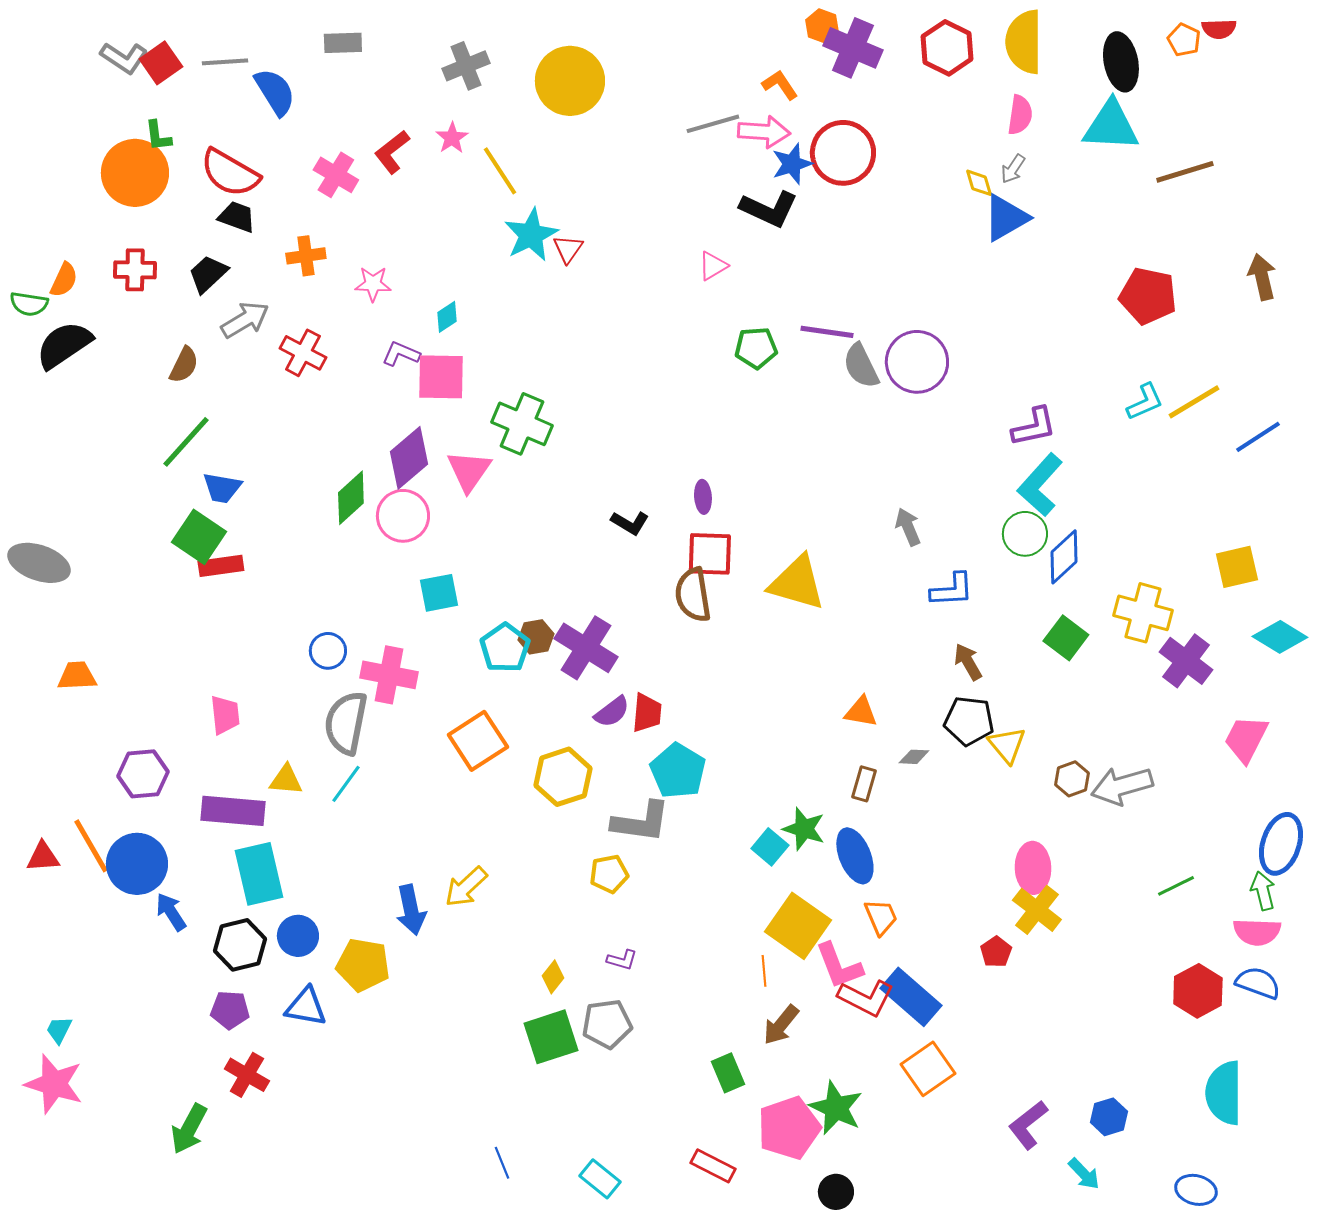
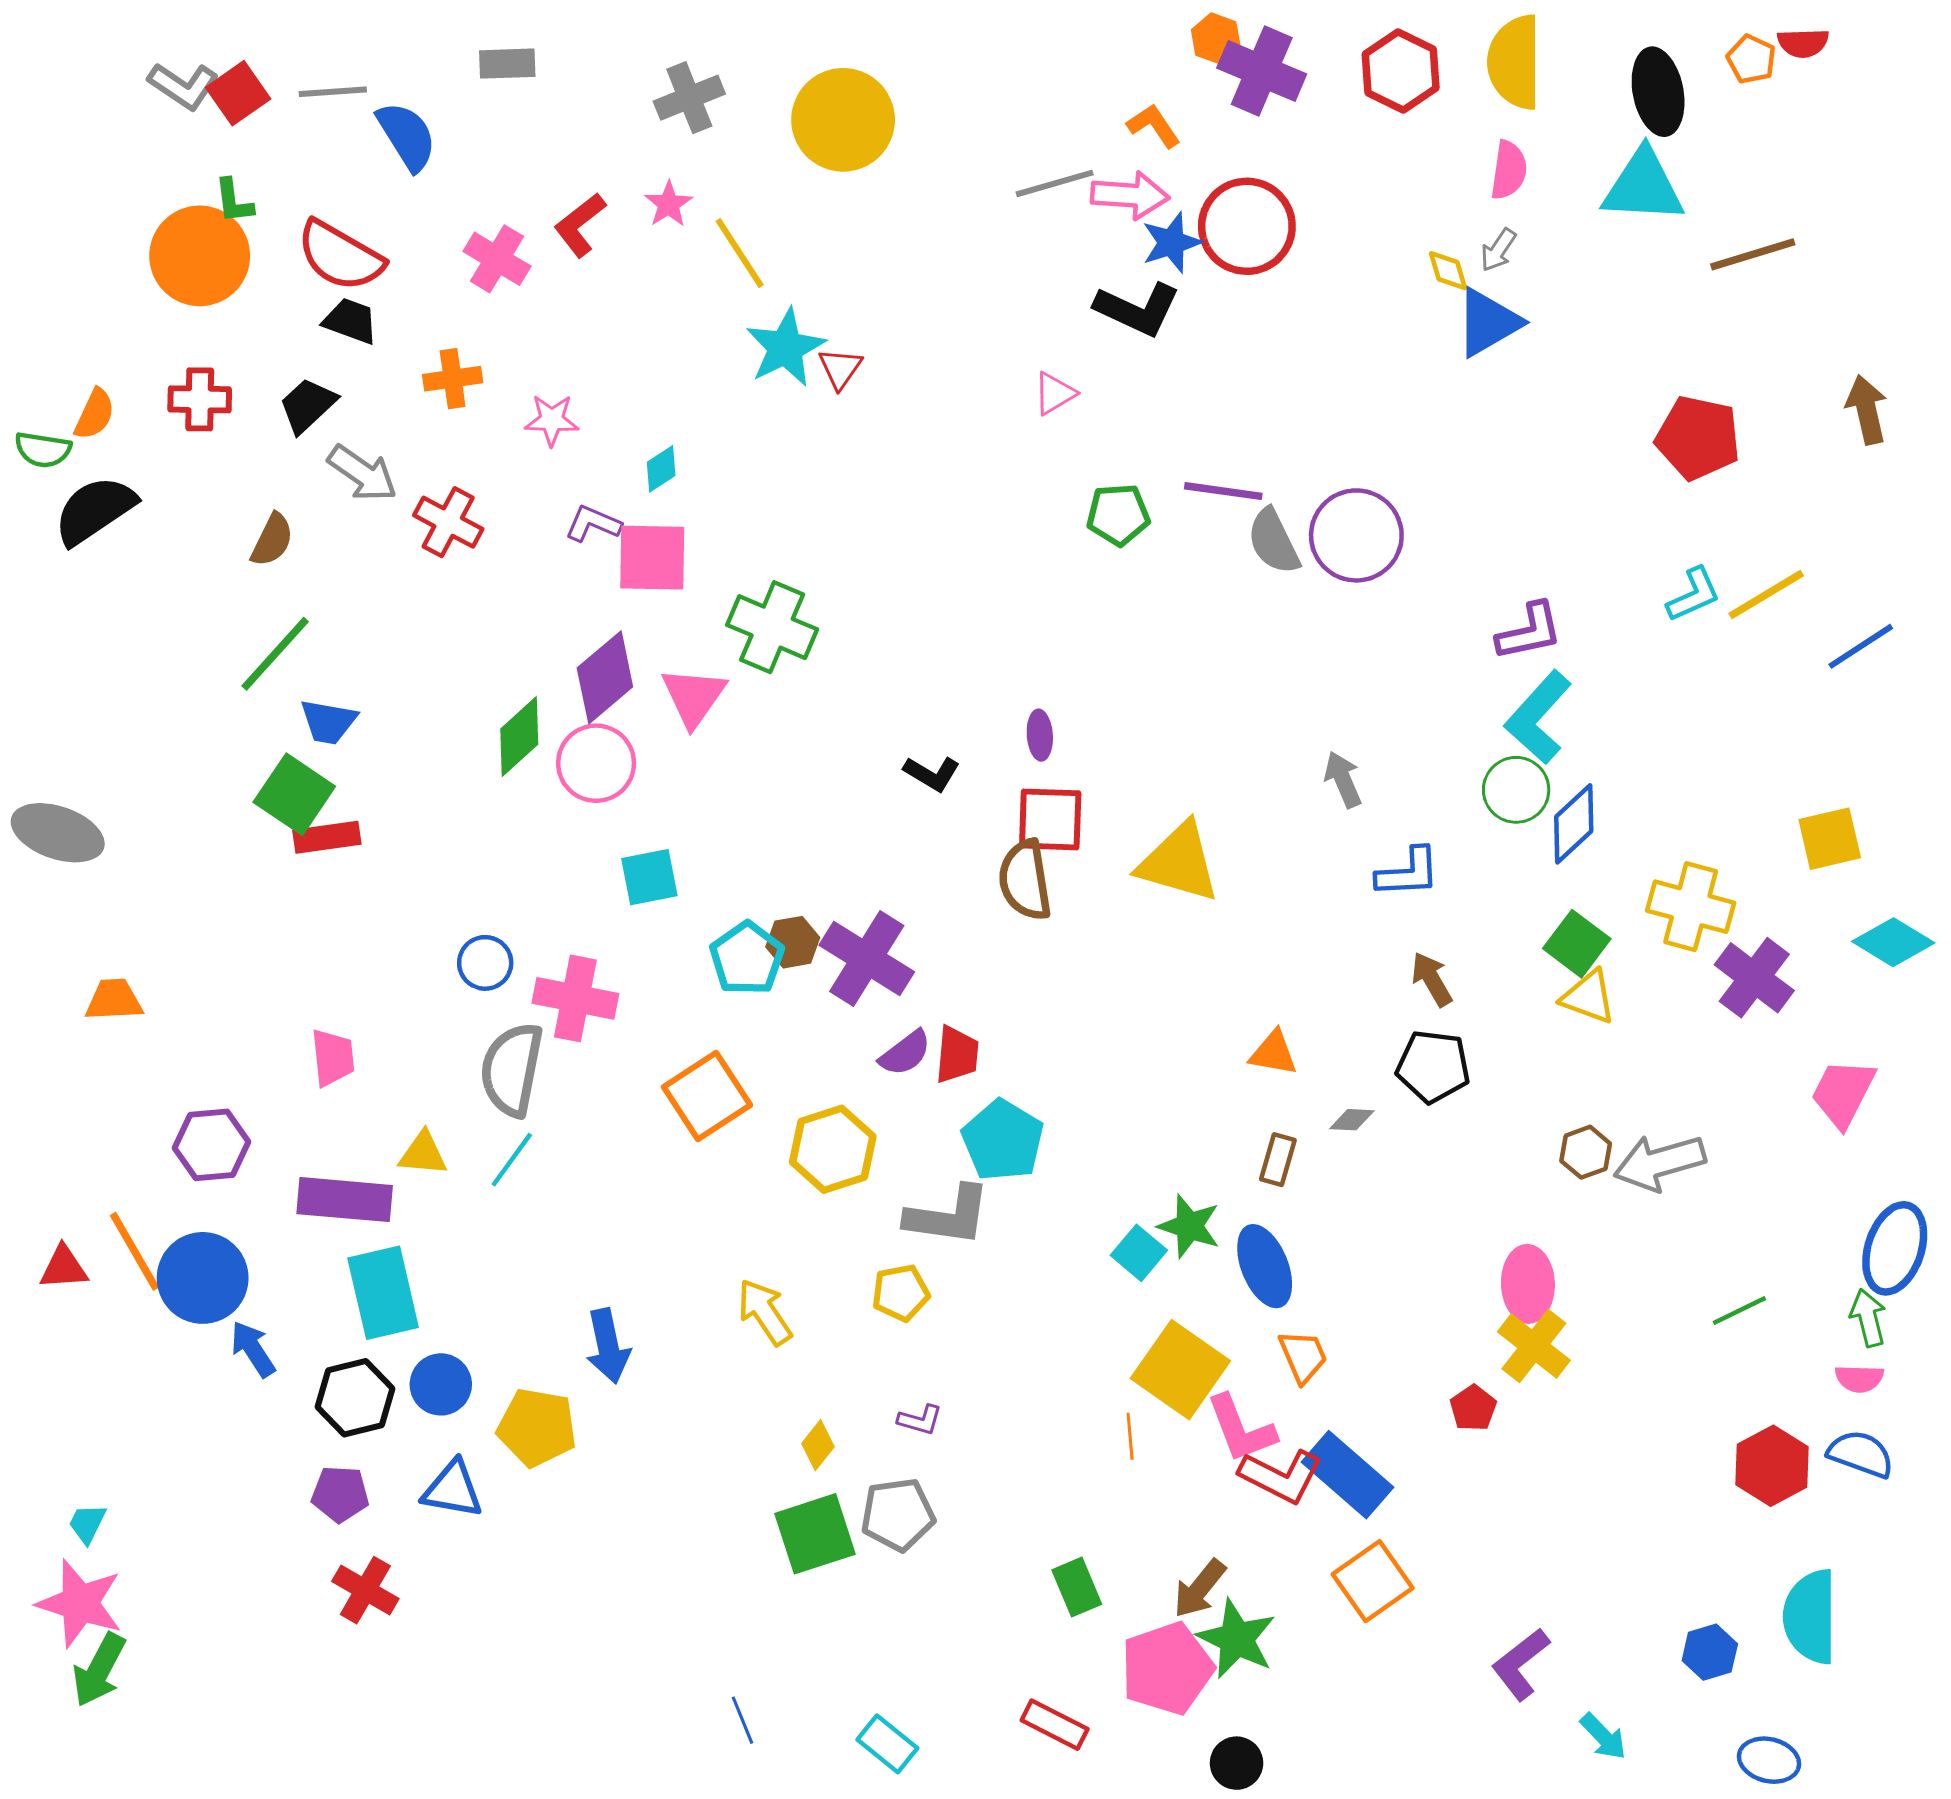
gray arrow: (245, 320) -> (362, 473), turned 66
yellow triangle: (1007, 745) -> (1589, 997), moved, turned -30
yellow arrow: (466, 887) -> (765, 1312), moved, turned 99
pink semicircle: (1257, 932) -> (1859, 1379), size x0.7
brown arrow: (781, 1025) -> (1200, 1589), moved
blue hexagon: (1109, 1117) -> (1710, 1652), moved
green arrow: (189, 1129) -> (99, 1670), moved

